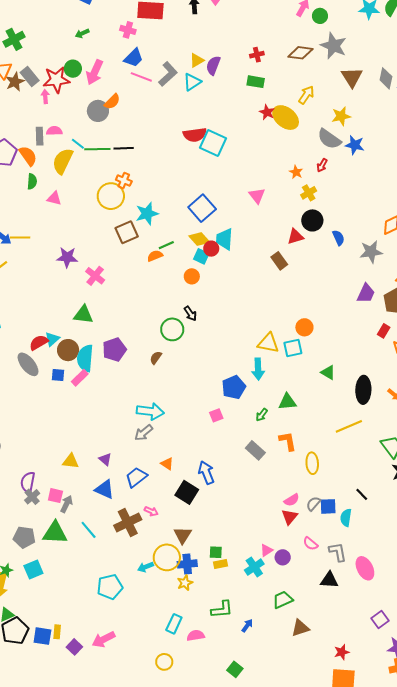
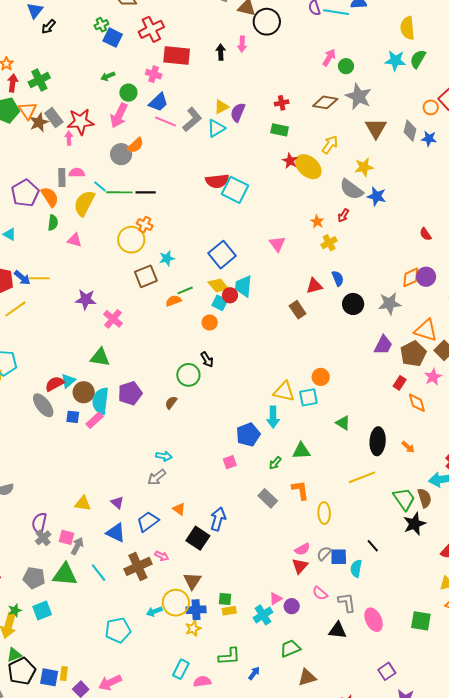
green circle: (73, 69) -> (128, 93), moved
cyan star: (147, 214) -> (167, 258), size x0.7
black circle: (312, 220) -> (353, 304), moved
blue semicircle: (338, 238) -> (338, 278), moved
cyan arrow: (150, 411) -> (164, 456), size x0.6
blue arrow: (206, 473) -> (218, 519), turned 35

